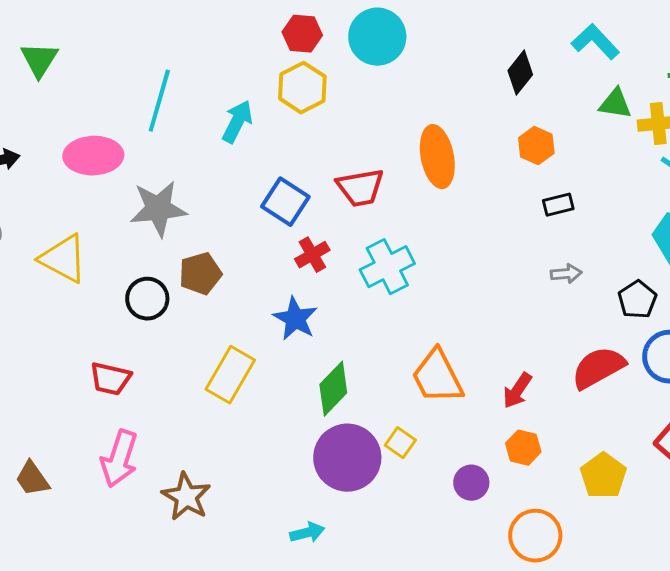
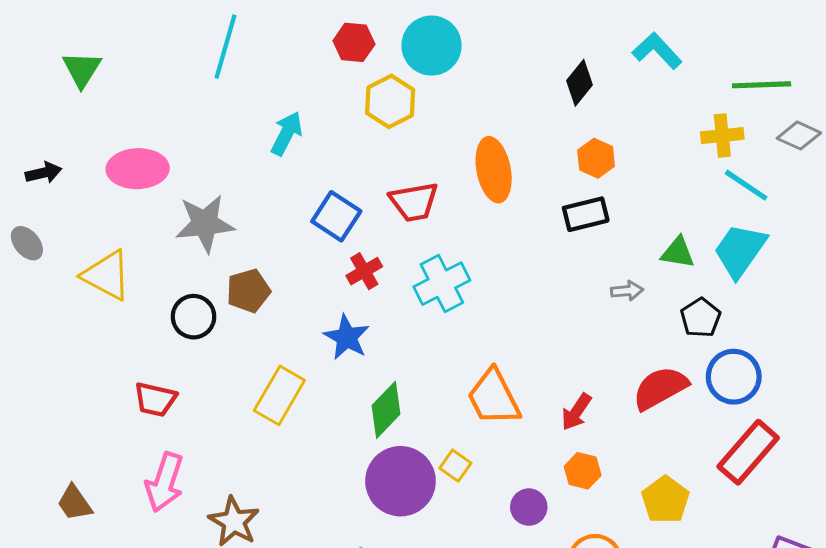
yellow hexagon: (302, 88) -> (390, 101), moved
cyan line: (159, 101) -> (226, 47), moved
green triangle: (615, 104) -> (678, 252), moved
black rectangle: (558, 205) -> (586, 214), moved, size x1.4

